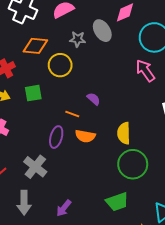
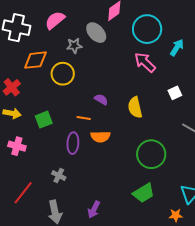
green square: (33, 93) -> (44, 120), moved
yellow semicircle: (124, 133) -> (135, 107), moved
gray cross: (35, 167) -> (59, 175), size x0.6

